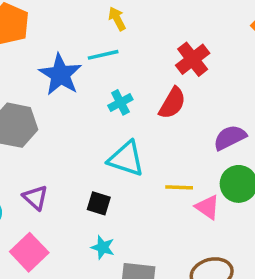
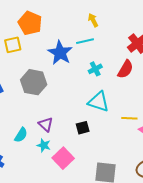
black square: (99, 203) -> (83, 128), turned -32
cyan star: (103, 247) -> (44, 145), moved
pink square: (29, 252) -> (63, 158), moved

